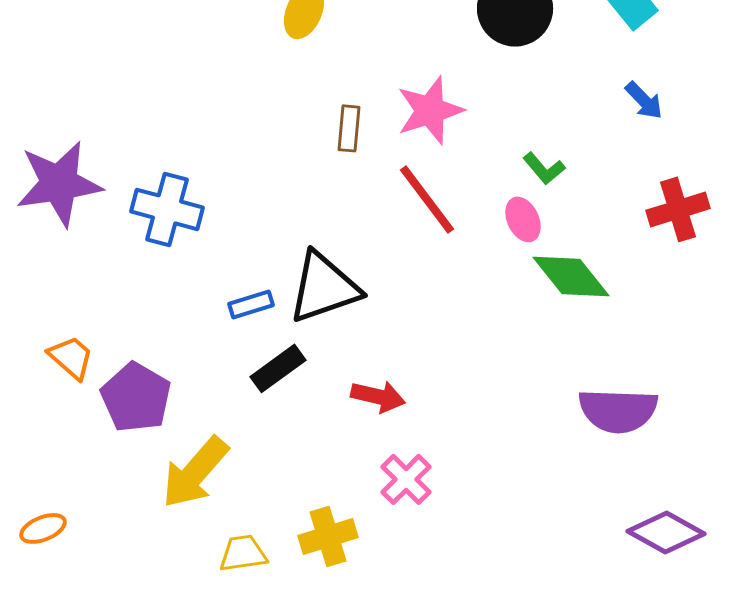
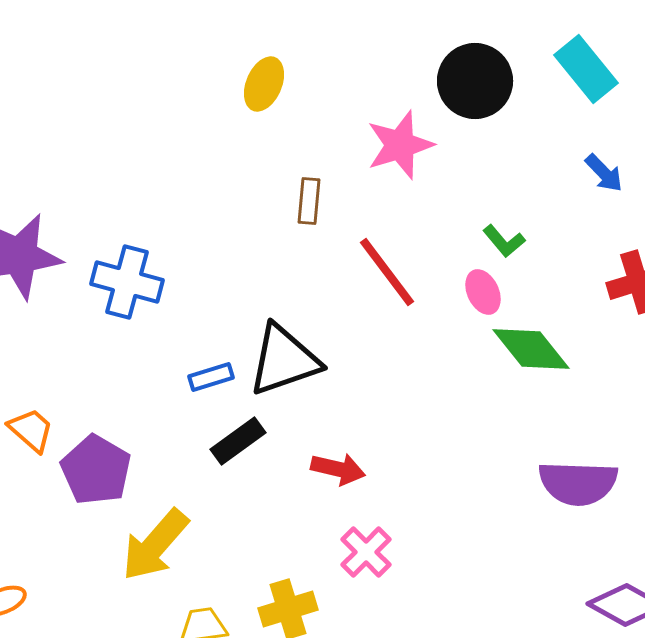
pink star: (430, 110) -> (400, 145), moved

